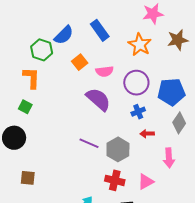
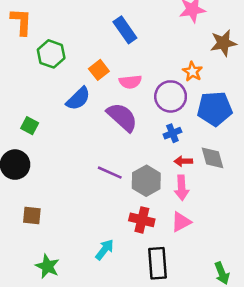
blue semicircle: (64, 35) -> (78, 99), moved
orange star: (140, 45) -> (193, 72), moved, size x0.7
orange L-shape: (31, 78) -> (21, 22), moved
gray diamond: (179, 123) -> (212, 158), moved, turned -50
pink arrow: (169, 158) -> (182, 188), moved

